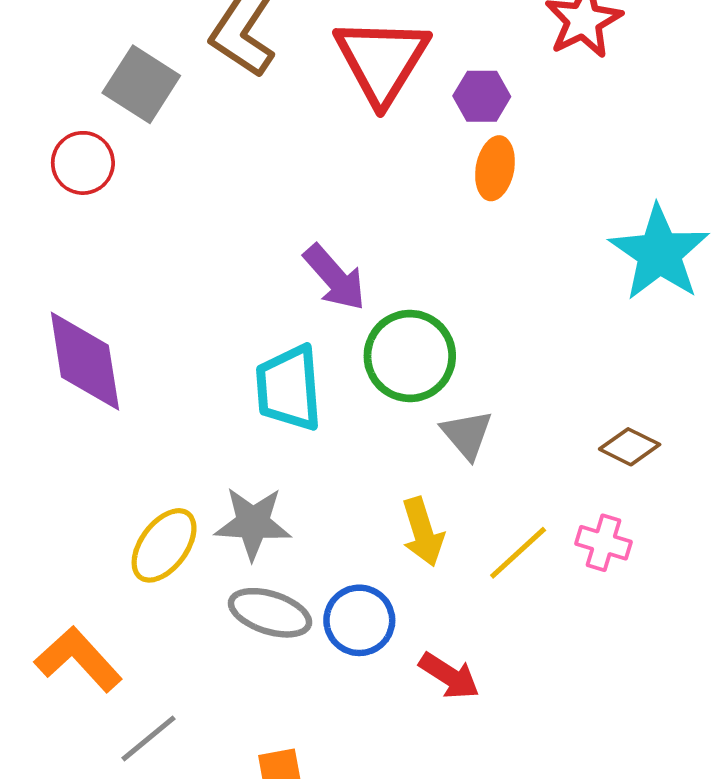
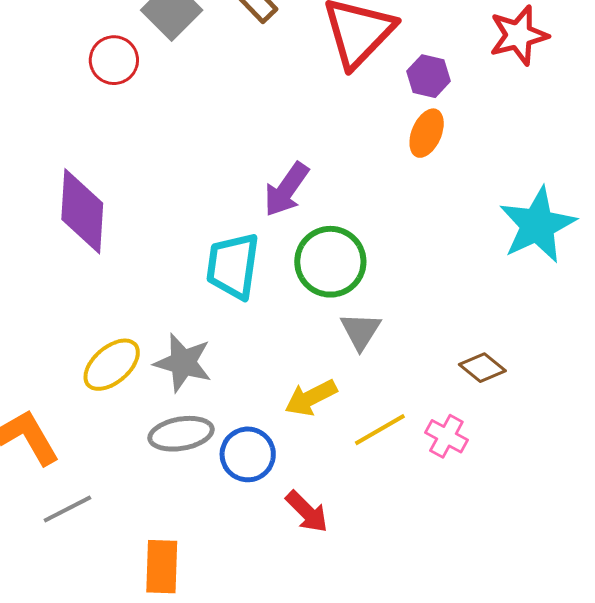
purple arrow: (335, 278) -> (286, 189), turned 64
yellow arrow: (423, 532) -> (311, 398), turned 68
gray ellipse: (270, 613) -> (181, 434), turned -40

